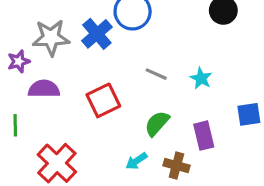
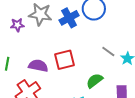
gray line: (156, 74) -> (108, 51), moved
purple semicircle: (44, 89) -> (38, 66), moved

